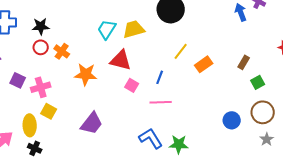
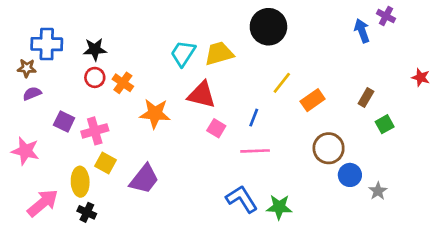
brown circle: (263, 112) -> (329, 148), moved
purple trapezoid: (92, 123) -> (144, 179), moved
gray star: (267, 139) -> (378, 191), moved

